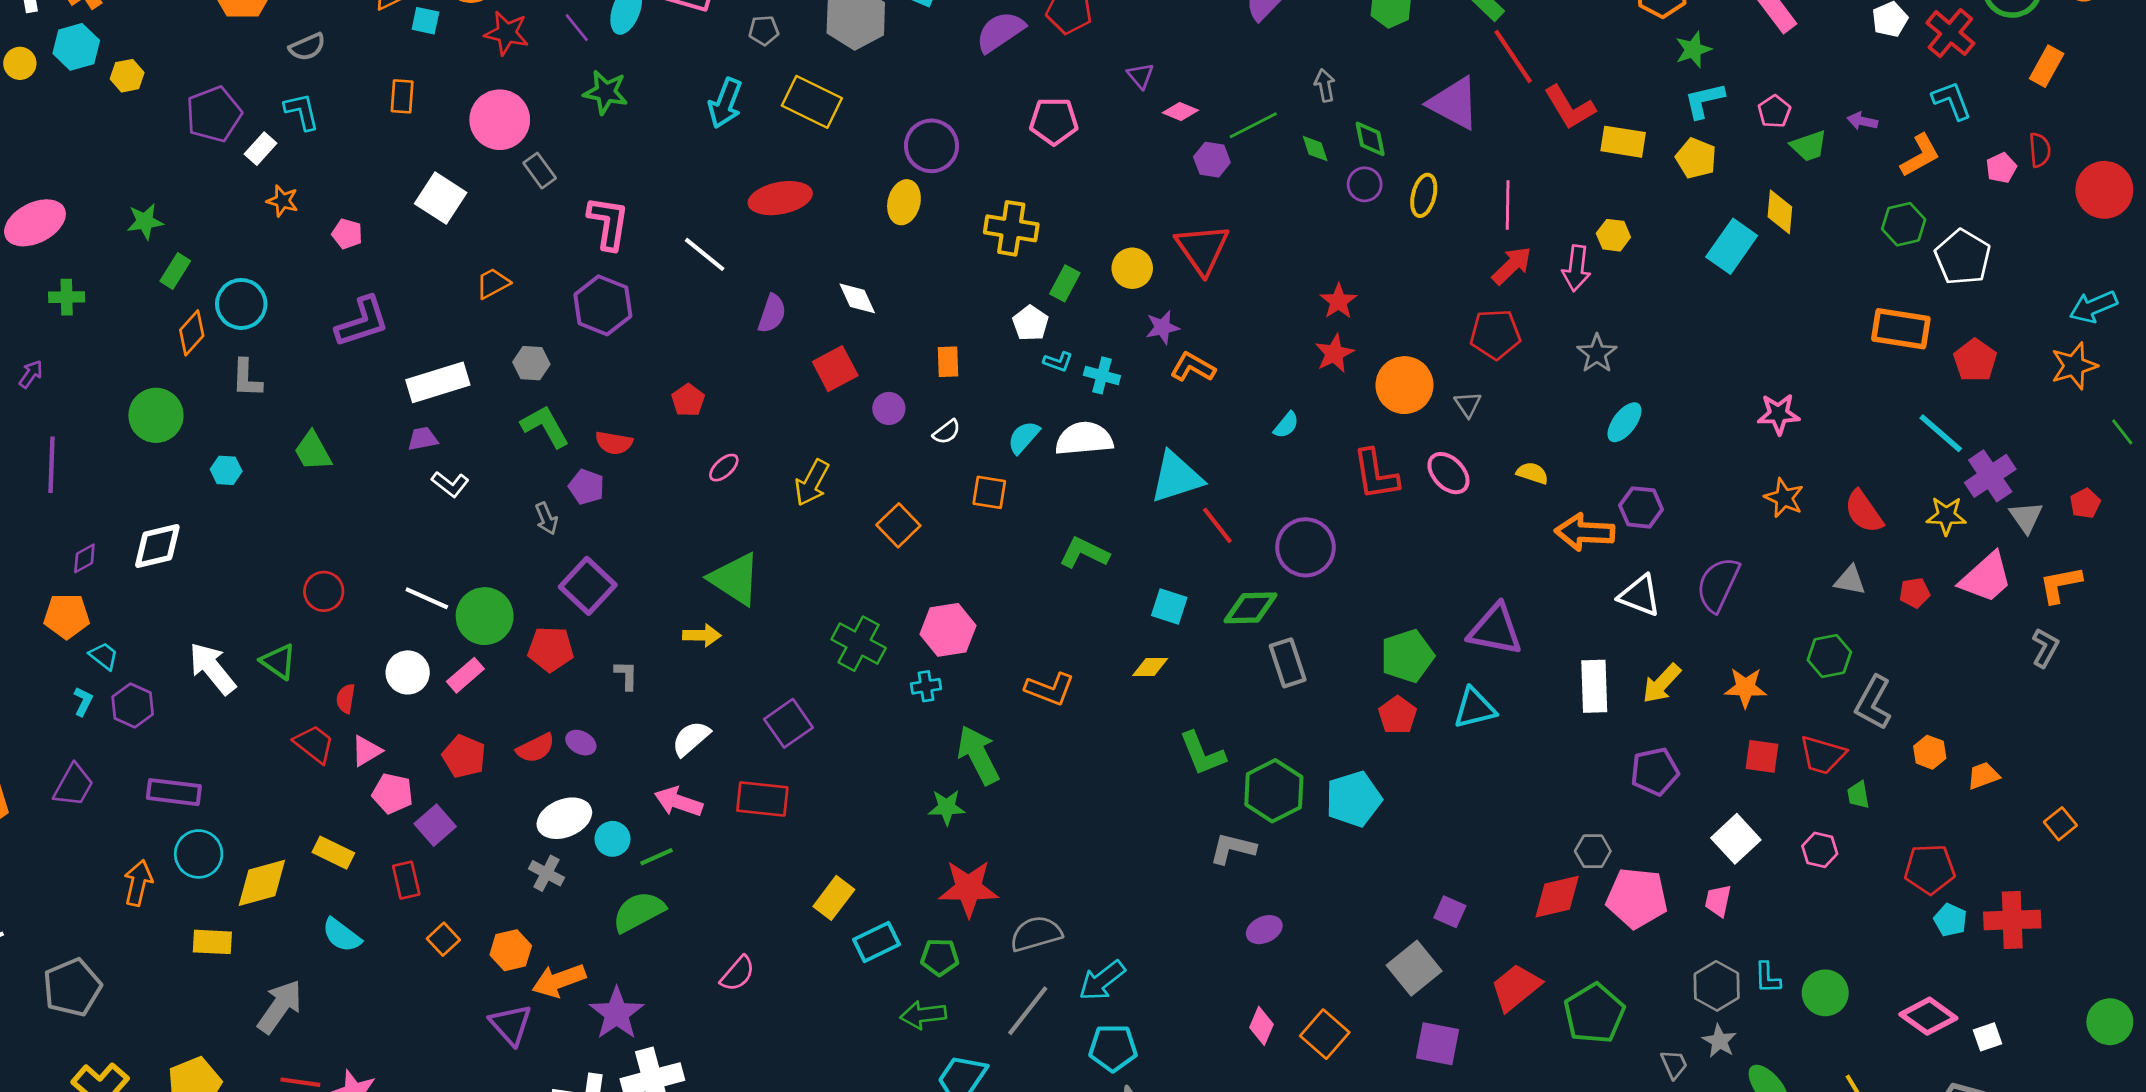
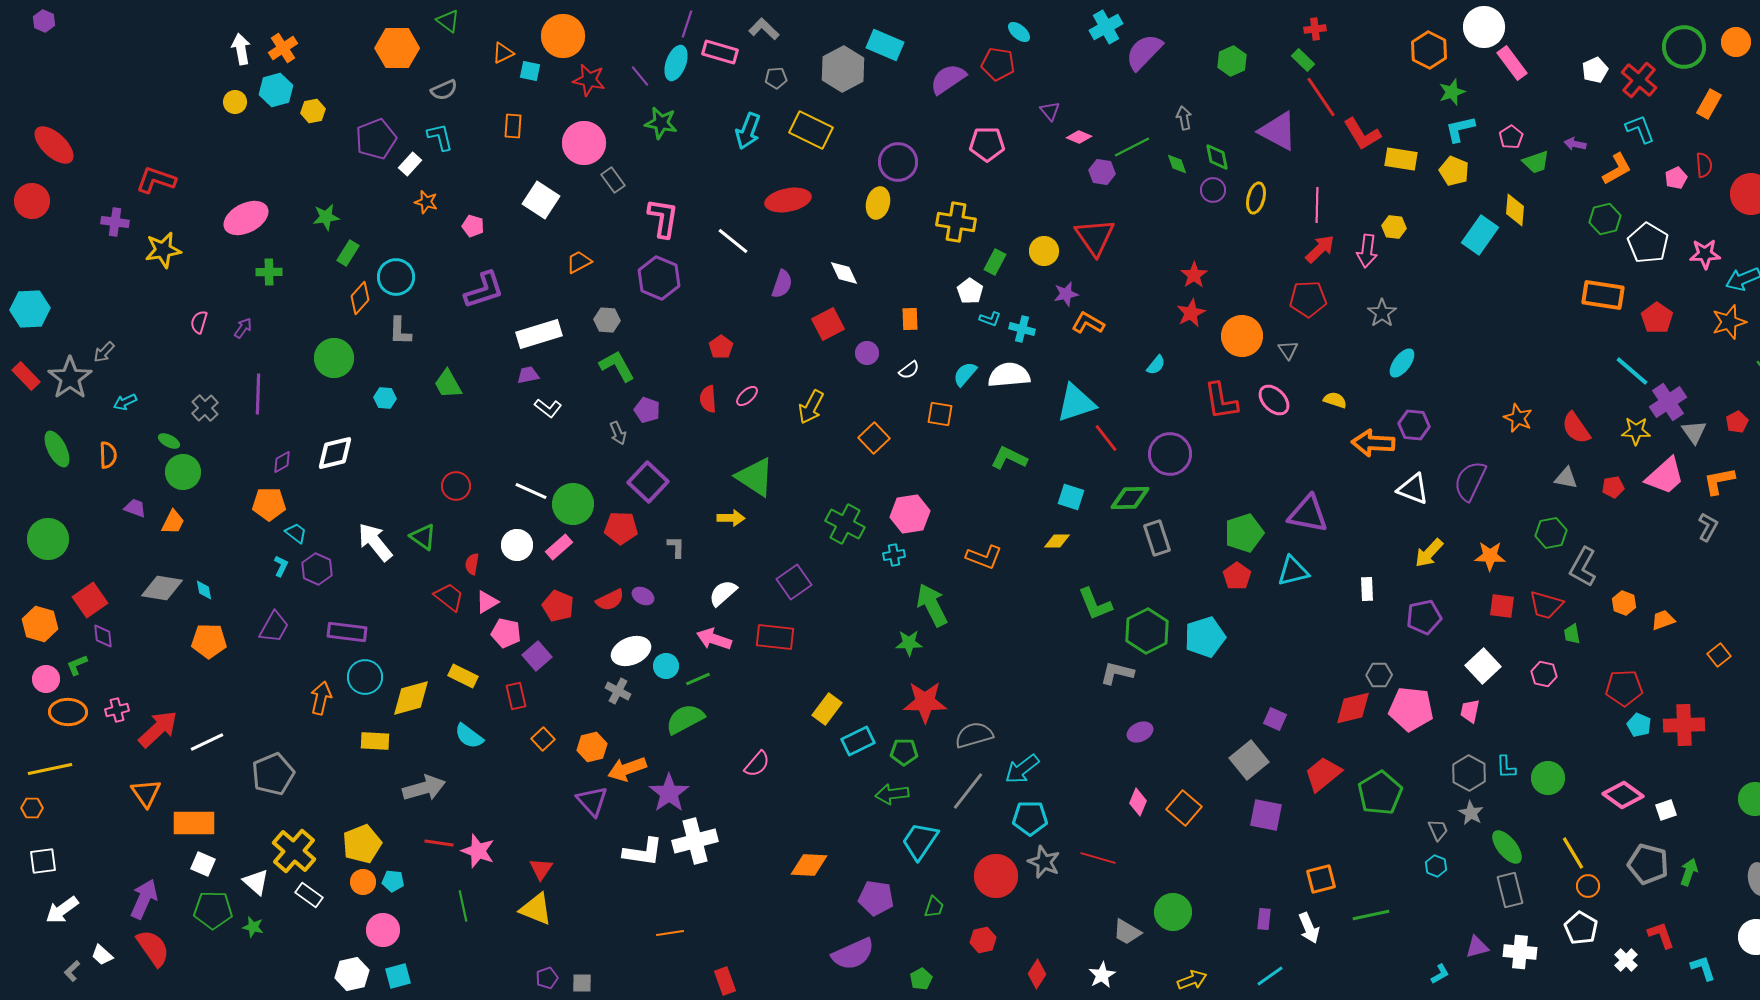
pink star: (1778, 414) -> (1705, 254), moved
red semicircle: (614, 443) -> (708, 399), moved, turned 76
white rectangle: (1594, 686) -> (1367, 589), moved, size x0.6
gray arrow: (280, 1007) -> (424, 788), turned 39

